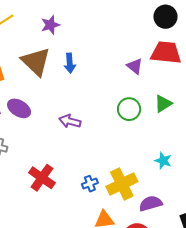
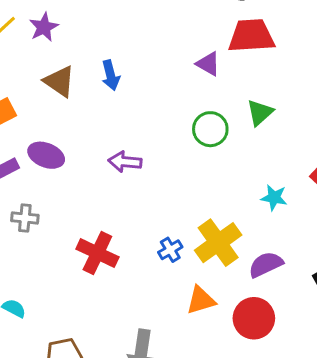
purple star: (50, 25) -> (44, 27), moved
brown triangle: (36, 62) -> (60, 81), size x0.7

